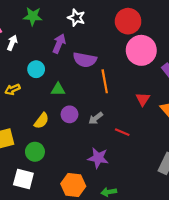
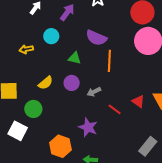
purple arrow: (59, 44) -> (67, 12), moved
green triangle: (58, 89) -> (75, 58), moved
red triangle: (143, 99) -> (138, 101), moved, turned -40

